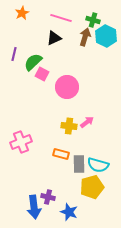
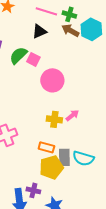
green cross: (93, 20) -> (69, 14), moved
brown arrow: (85, 37) -> (70, 30), turned -78
pink square: (42, 74) -> (33, 59), moved
yellow pentagon: (92, 187) -> (51, 167), moved

